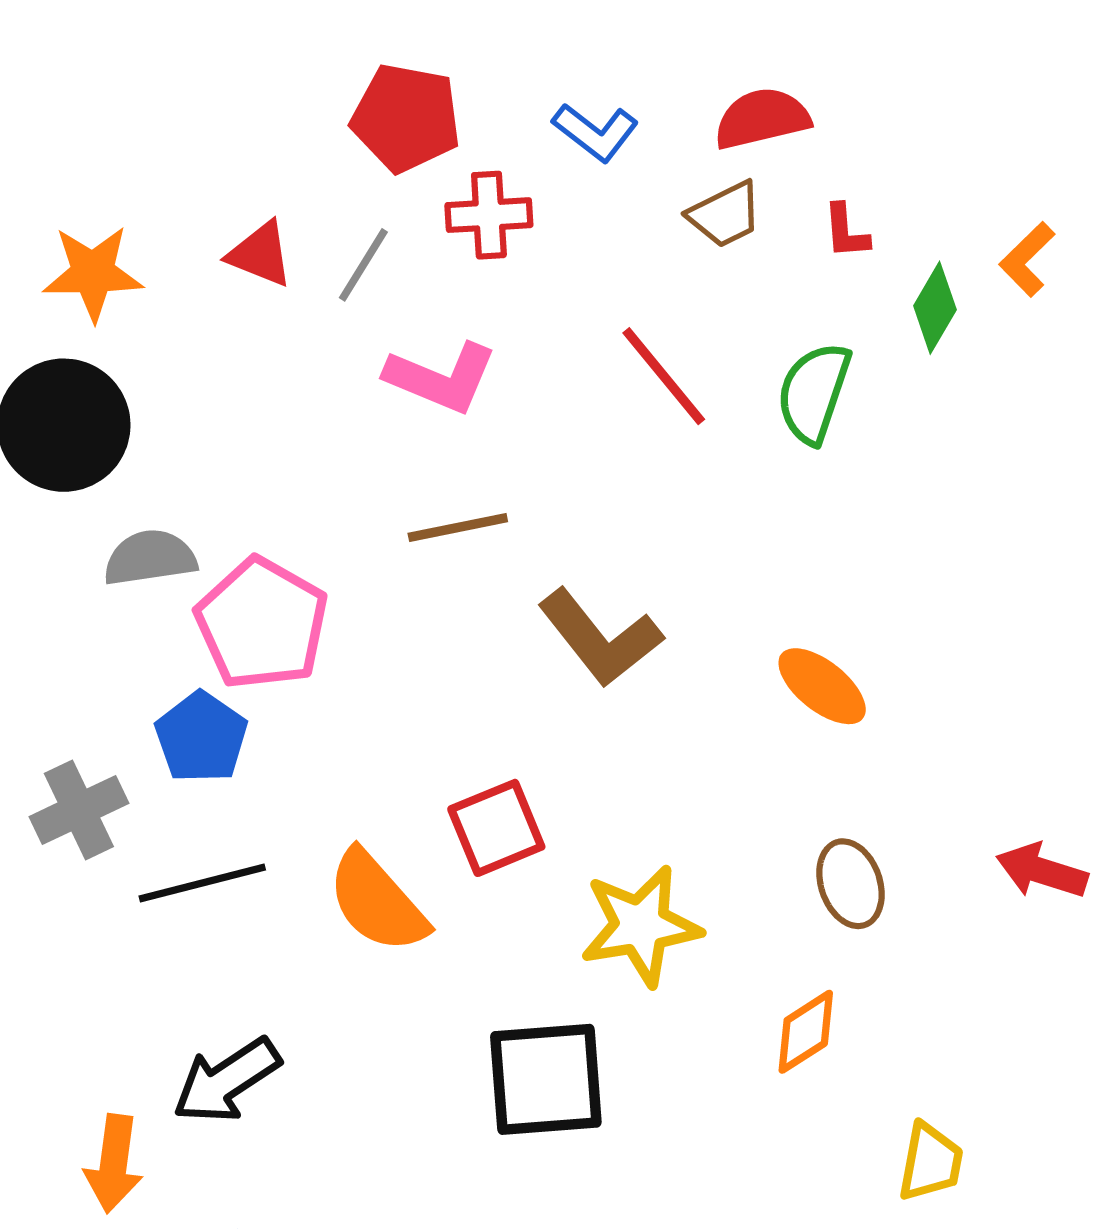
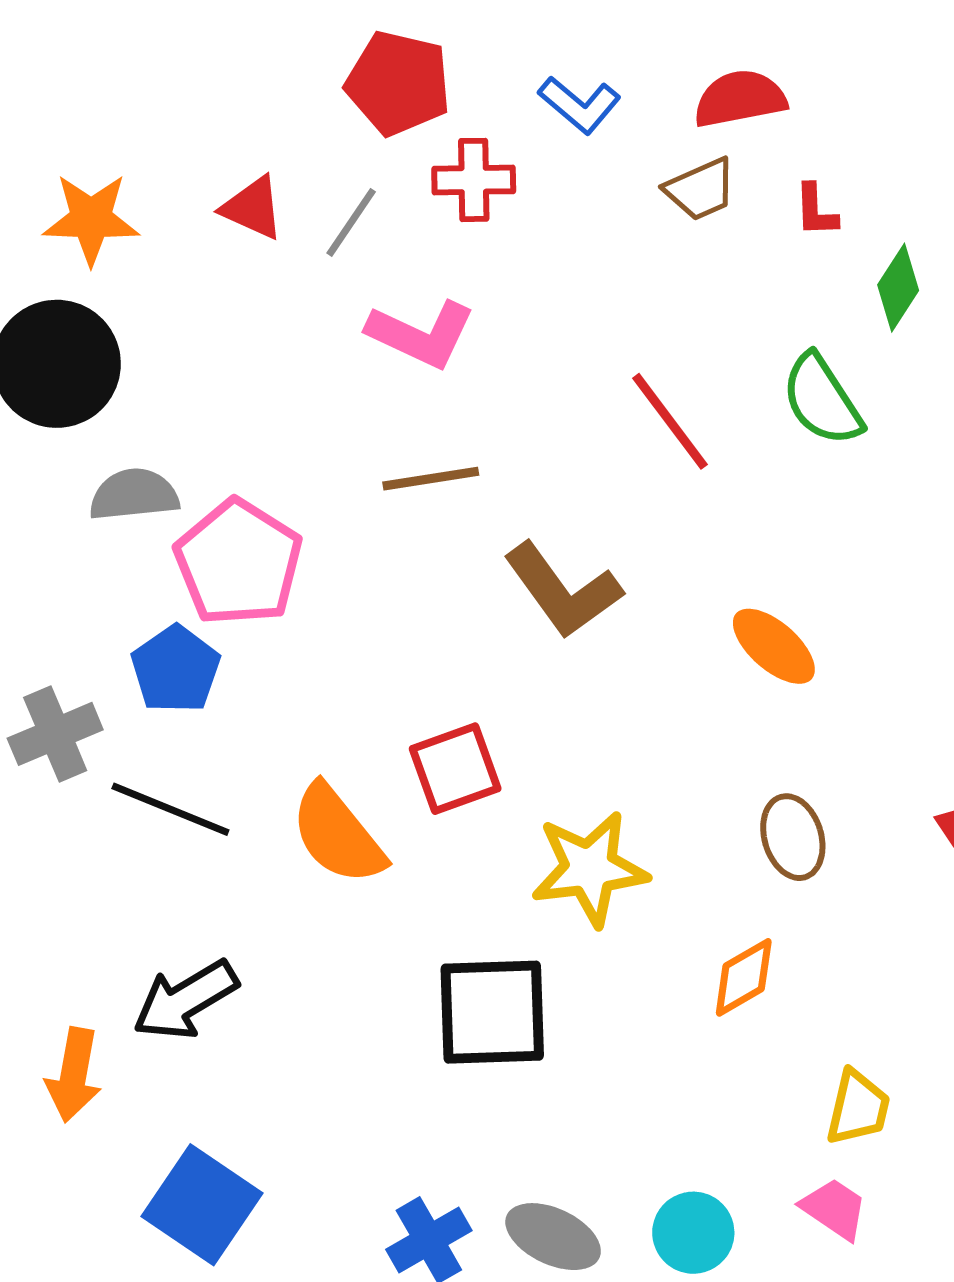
red line: (664, 376) -> (670, 421), moved
green semicircle: (814, 393) -> (822, 400), moved, turned -54
black line: (202, 883) -> (170, 809), turned 34

